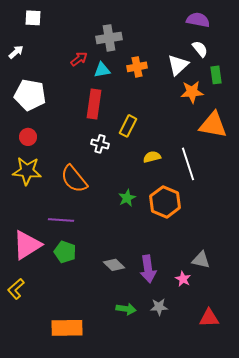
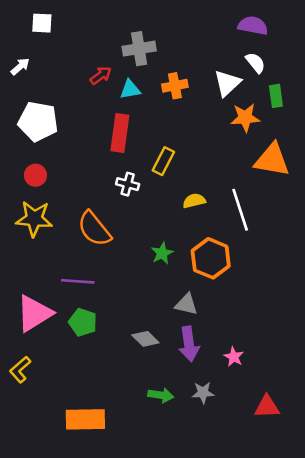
gray triangle: (201, 260) -> (186, 304), moved

